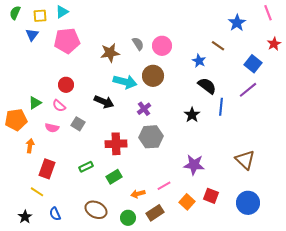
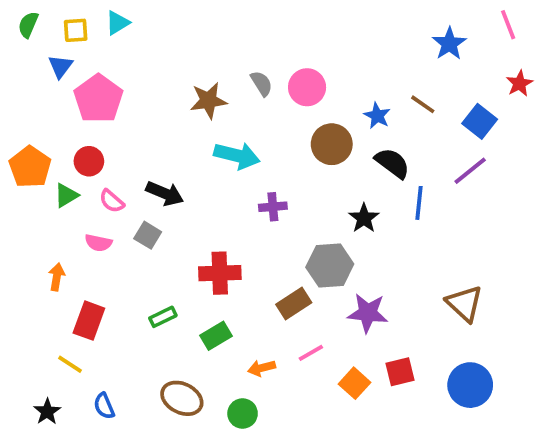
pink pentagon: (67, 41) -> (98, 99), moved, turned -30
brown line: (218, 46) -> (423, 104), moved
brown circle: (153, 76) -> (332, 144), moved
red circle: (66, 85) -> (89, 161), moved
black arrow: (104, 102) -> (165, 193), moved
purple cross: (144, 109) -> (273, 207), turned 32
orange pentagon: (16, 120) -> (30, 167), moved, turned -30
gray hexagon: (151, 137) -> (330, 266), moved
red square: (211, 196) -> (400, 372), turned -35
brown rectangle: (155, 213) -> (294, 303), moved

